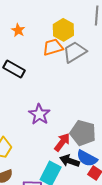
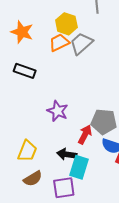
orange star: (18, 30) -> (22, 32), size x1.6
black arrow: (70, 161) -> (67, 154), moved

